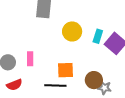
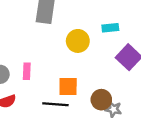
cyan rectangle: (98, 36) -> (110, 28), moved, turned 64

